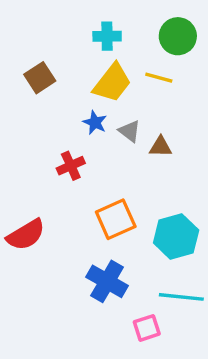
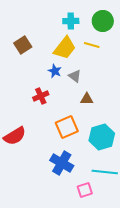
cyan cross: (107, 36) -> (71, 21), moved
brown triangle: (161, 147) -> (87, 99), moved

